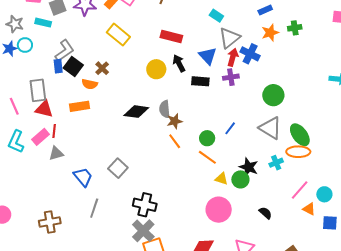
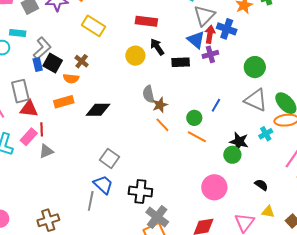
cyan rectangle: (43, 23) -> (18, 33), moved
blue triangle: (208, 56) -> (196, 40), moved
black diamond: (136, 112) -> (98, 110), moved
blue trapezoid: (83, 177) -> (103, 185), moved
yellow triangle: (221, 179) -> (268, 212), moved
gray cross: (143, 231) -> (157, 217), moved

